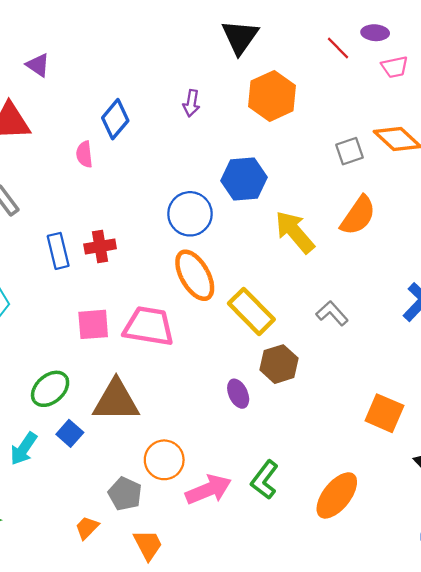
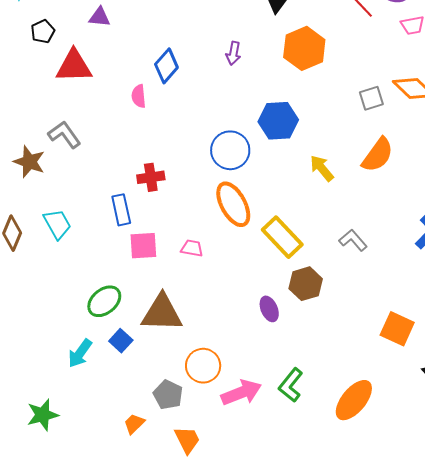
purple triangle: (38, 65) -> (100, 17), turned -30
yellow arrow: (295, 232) -> (322, 168), size x0.7
blue rectangle: (58, 251) -> (121, 210), moved
pink trapezoid: (149, 326) -> (192, 248), size x0.5

